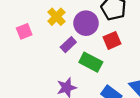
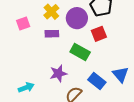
purple rectangle: (68, 45) -> (52, 34), moved, turned 40

